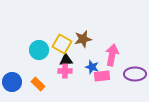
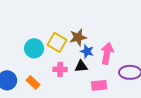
black triangle: (66, 60) -> (81, 66), moved
blue star: (92, 67) -> (87, 51), moved
pink rectangle: (102, 76) -> (99, 85), moved

